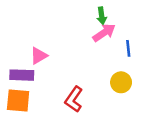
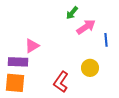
green arrow: (102, 16) -> (72, 13), moved, turned 48
yellow circle: (121, 82) -> (90, 68), moved

